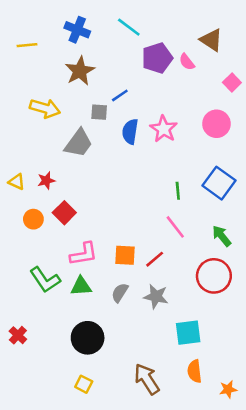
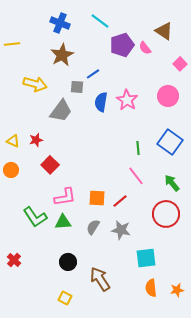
yellow line: (27, 45) -> (12, 44), moved
orange circle: (33, 219) -> (11, 170), moved
black circle: (88, 338) -> (68, 262), size x0.7
brown arrow: (147, 379) -> (100, 279), moved
orange star: (228, 389) -> (177, 290), moved

